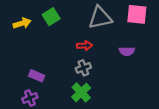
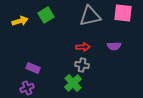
red arrow: (85, 46) -> (83, 47), moved
gray cross: (83, 68) -> (82, 65), moved, turned 32

